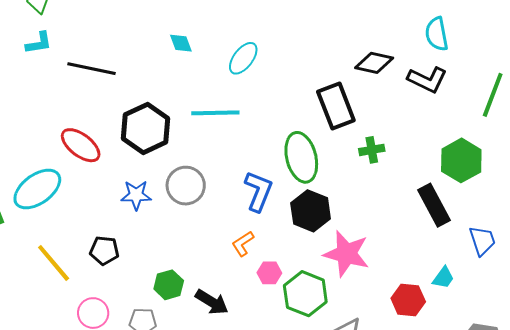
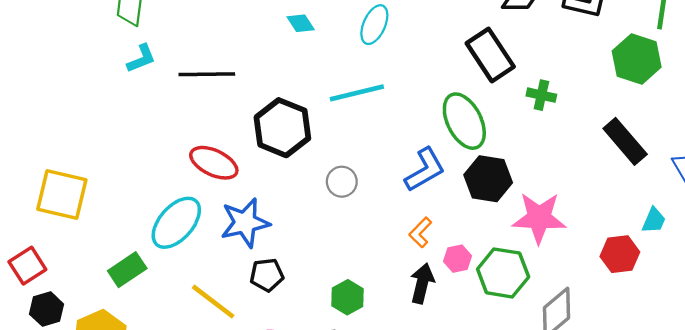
green cross: (372, 150) -> (541, 95), turned 35
green hexagon: (461, 160) -> (637, 59), moved
gray circle: (186, 186) -> (342, 182), size x0.7
blue L-shape: (258, 191) -> (425, 170), turned 51
blue star: (136, 195) -> (245, 223), moved, size x1.4
black arrow: (212, 302) -> (422, 283), moved, turned -96

